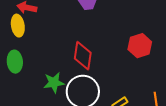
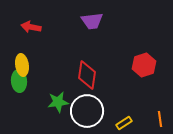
yellow ellipse: (18, 26) -> (22, 65), moved

